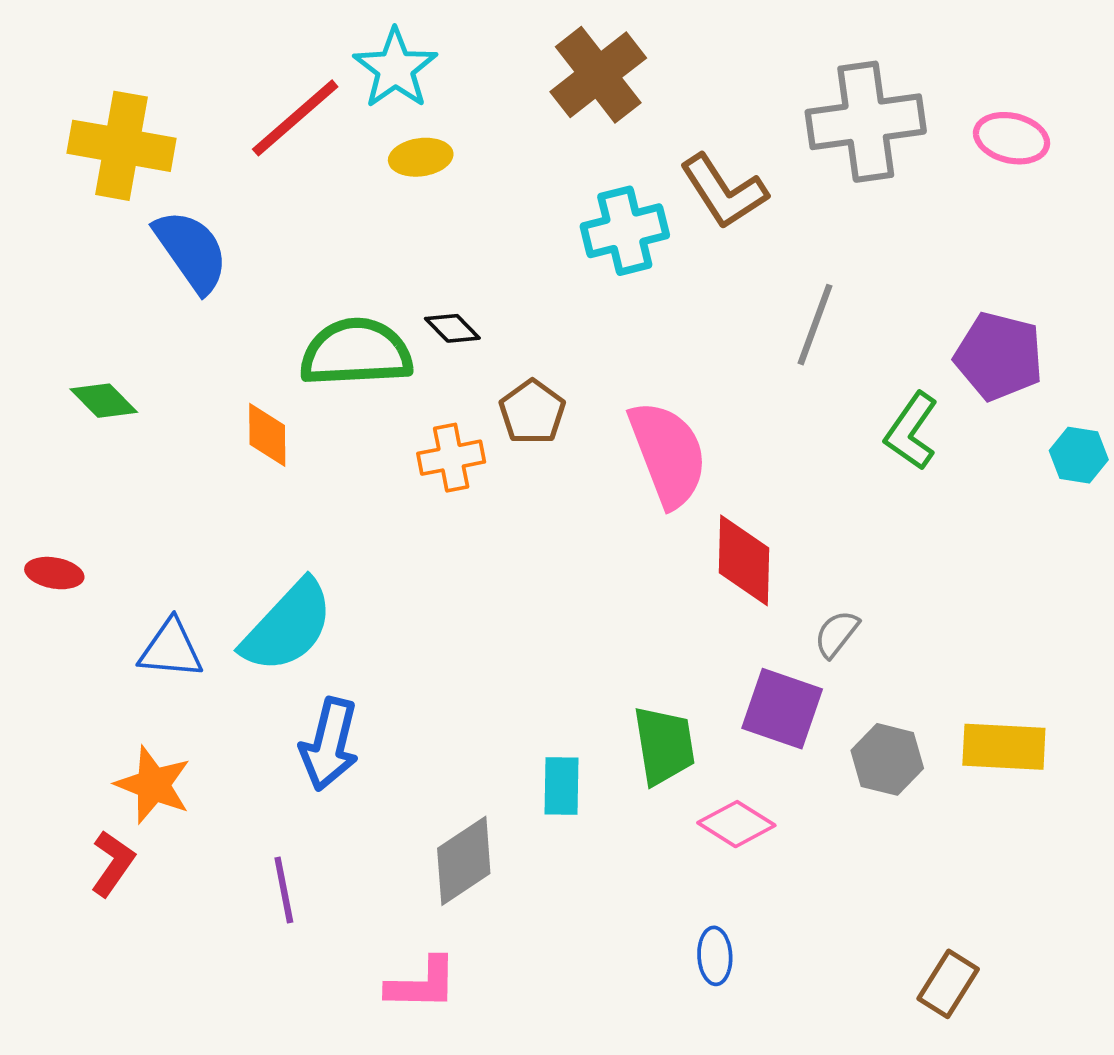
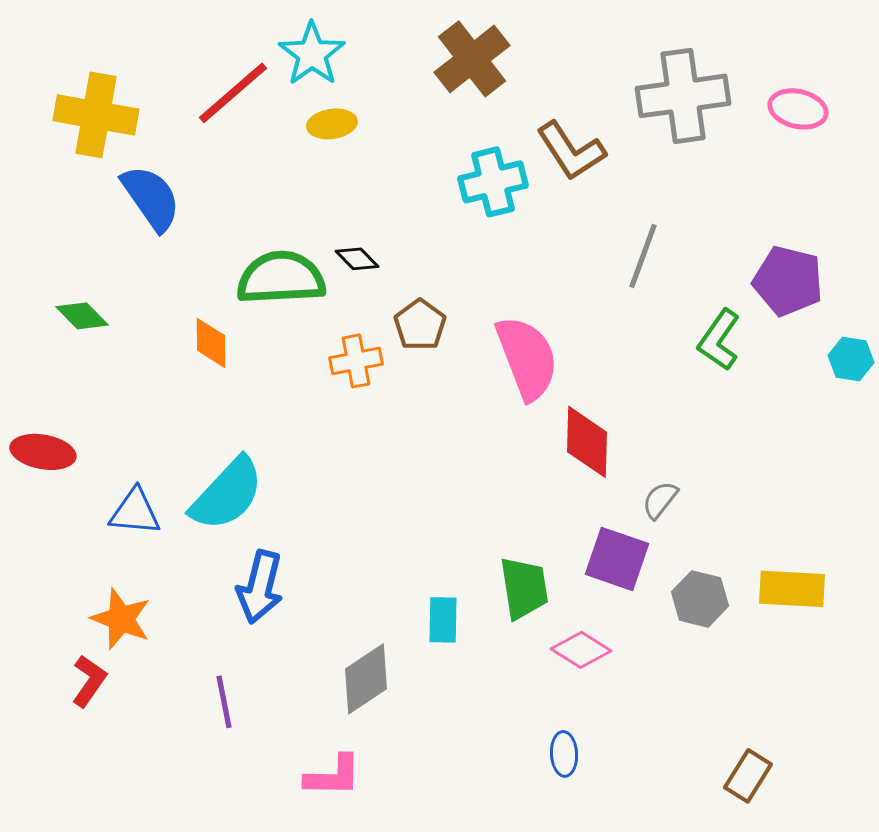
red ellipse: (54, 573) -> (43, 452), size x1.4

